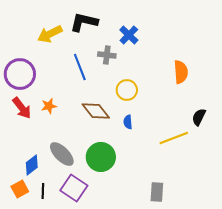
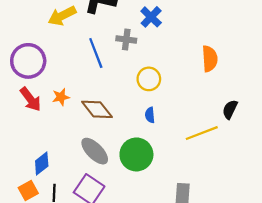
brown diamond: (96, 111) -> (97, 109), moved
gray ellipse: (62, 154) -> (95, 151), moved
green circle: (101, 157) -> (136, 154), moved

